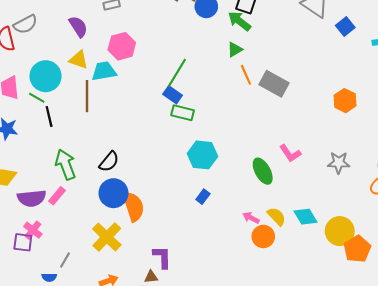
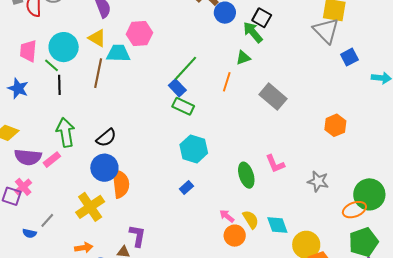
orange line: (246, 75) -> (227, 82), moved, turned 30

